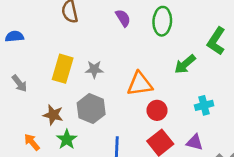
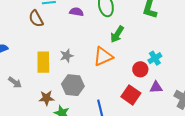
purple semicircle: (123, 18) -> (76, 12), turned -32
green arrow: (185, 64) -> (117, 34), moved
red circle: (157, 110) -> (140, 69), moved

